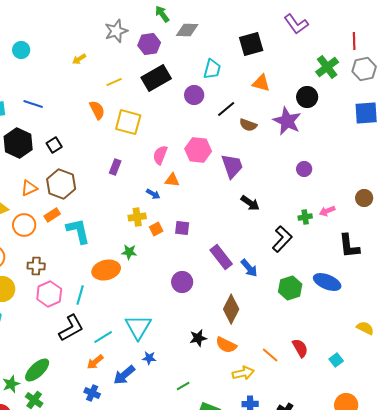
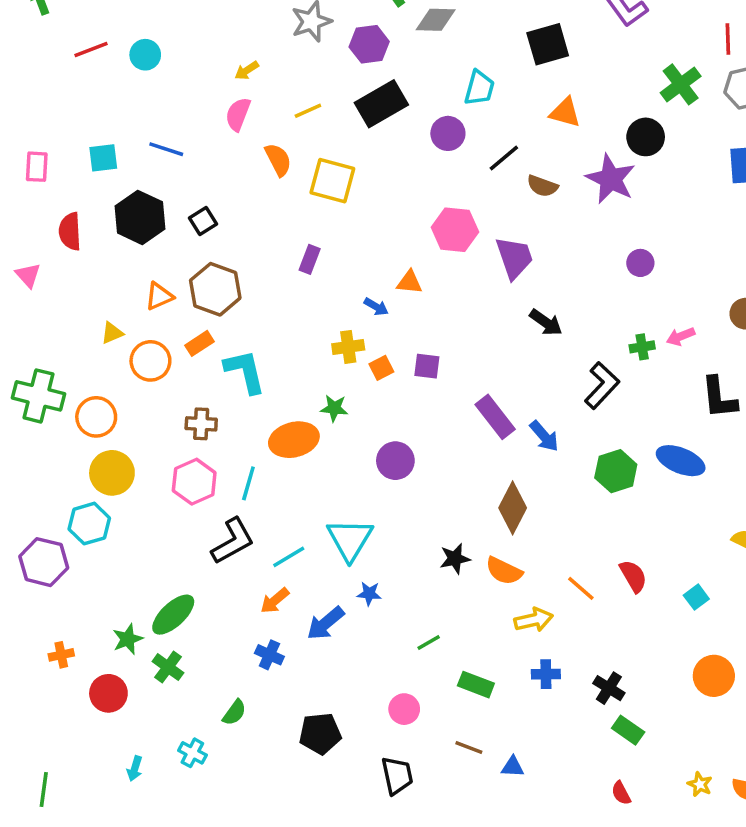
pink semicircle: (160, 155) -> (238, 114), moved
brown cross: (36, 266) -> (201, 424), moved
purple circle: (182, 282) -> (395, 461), moved

